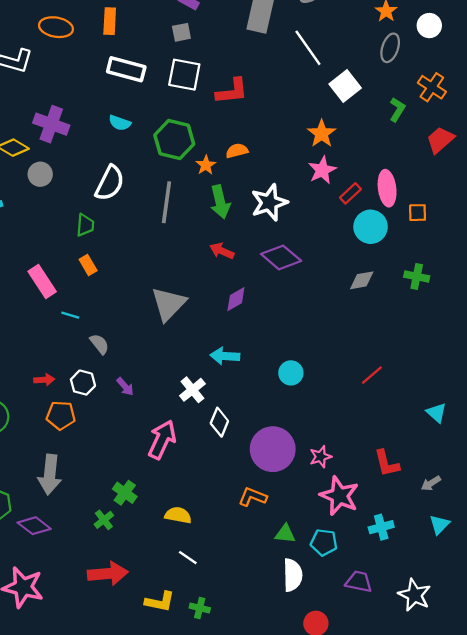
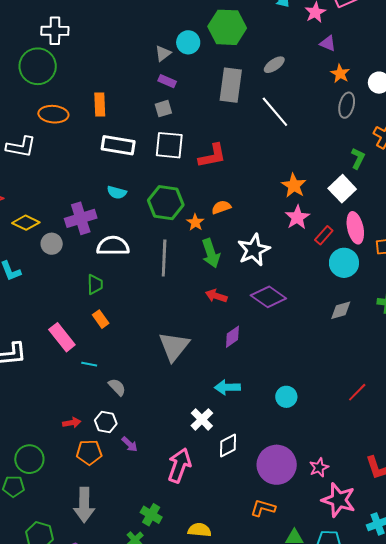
white square: (345, 86) -> (342, 189), moved
purple cross: (51, 124) -> (81, 218), moved, turned -32
white semicircle: (110, 183) -> (113, 246), turned -112
purple arrow: (125, 387) -> (130, 444), moved
white diamond: (219, 422) -> (228, 445), turned 45

